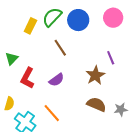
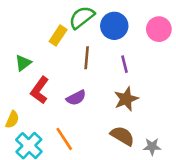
yellow rectangle: (30, 26) -> (58, 36), moved
brown line: (60, 48) -> (87, 58), turned 30
purple line: (111, 58) -> (125, 64), moved

